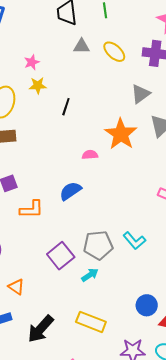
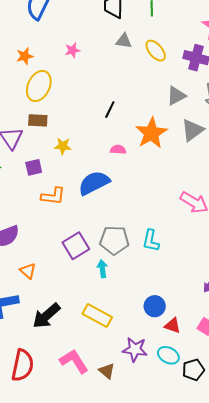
yellow star: (38, 86) -> (63, 146), moved
black line: (66, 107) -> (110, 110), moved
blue semicircle: (70, 191) -> (94, 183), size x1.4
cyan L-shape: (134, 241) -> (151, 241), turned 45
cyan arrow: (90, 275) -> (102, 269), turned -72

